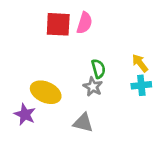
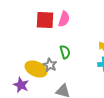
green semicircle: (98, 69) -> (65, 52), moved
gray star: (93, 87) -> (50, 65), moved

